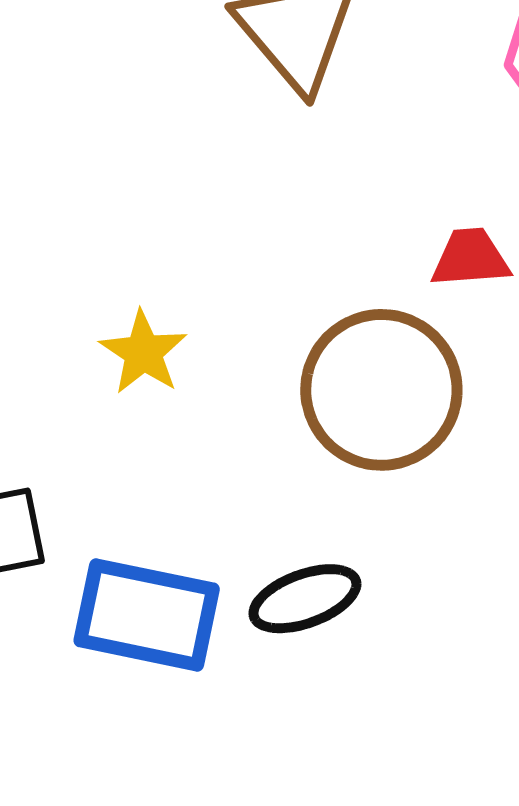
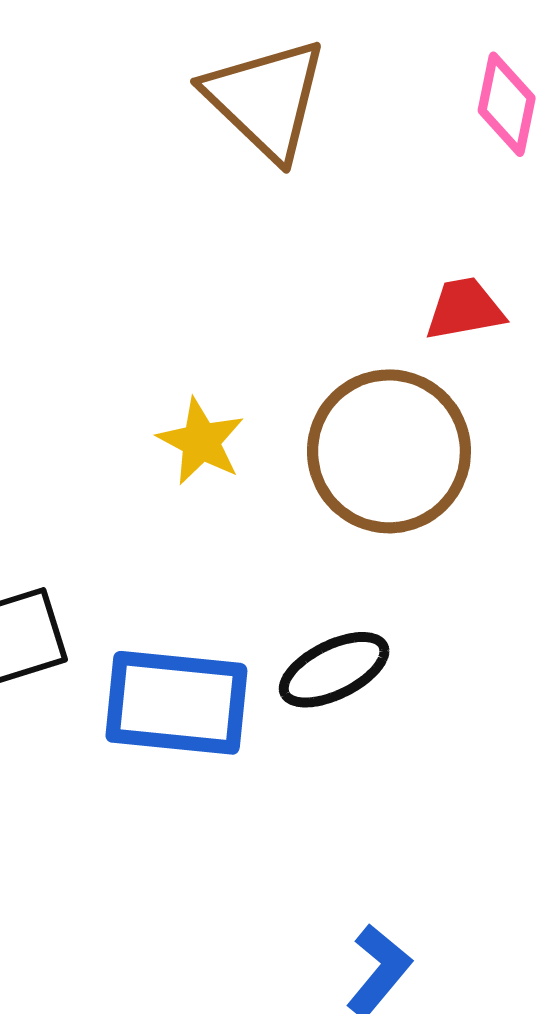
yellow star: (143, 352) -> (201, 442), moved

